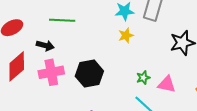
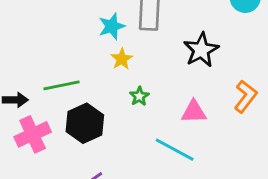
green line: (62, 20) -> (61, 85), moved
green star: (143, 78) -> (139, 96), moved

